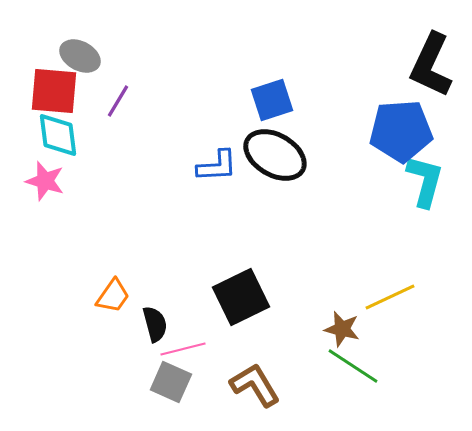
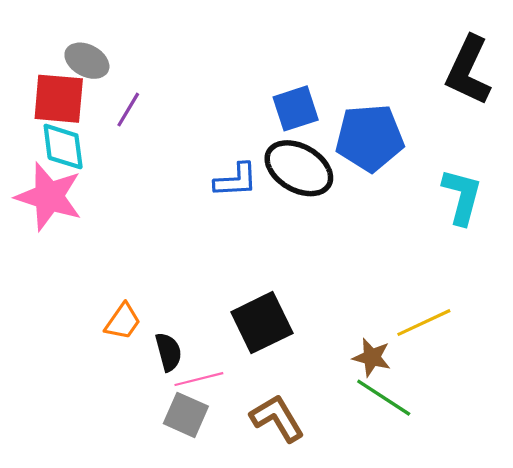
blue pentagon: (401, 131) -> (370, 138), moved
pink star: (45, 181) -> (49, 197), size x1.6

